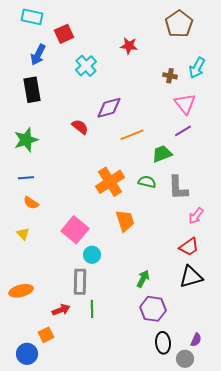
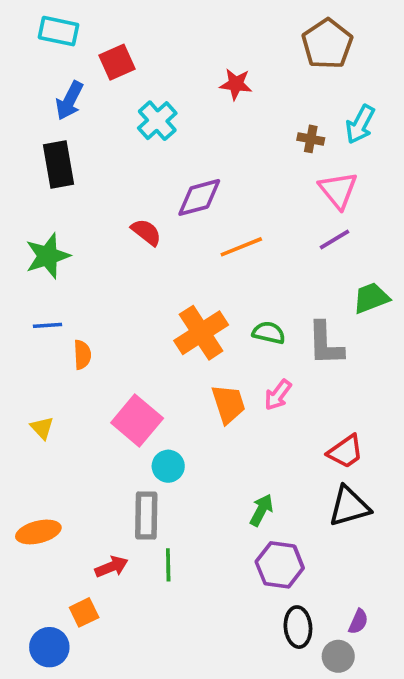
green trapezoid: (162, 154) -> (371, 298), moved
orange semicircle: (31, 203) -> (82, 355), moved, turned -126
pink arrow: (196, 216) -> (278, 395), moved

